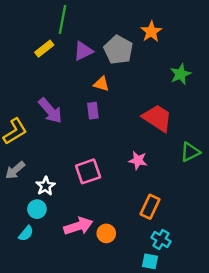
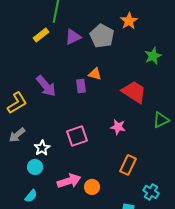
orange triangle: (101, 84) -> (95, 74), moved
cyan semicircle: (26, 233) -> (31, 196), moved
cyan cross: (161, 239) -> (151, 192), moved

